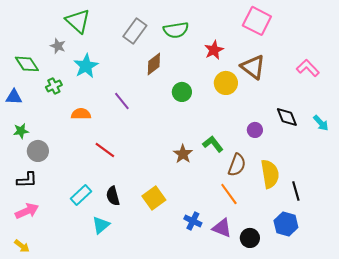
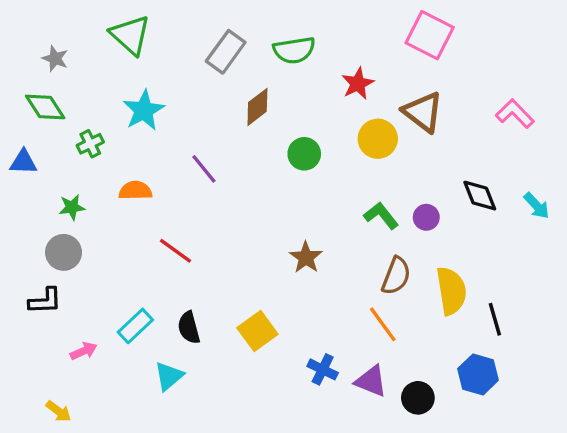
gray star: (58, 46) -> (55, 59), moved
green star: (21, 131) -> (72, 207), moved
green L-shape: (213, 144) -> (381, 216), moved
pink arrow: (27, 211) -> (84, 351), moved, size x0.7
yellow arrow: (22, 246) -> (59, 411), moved

